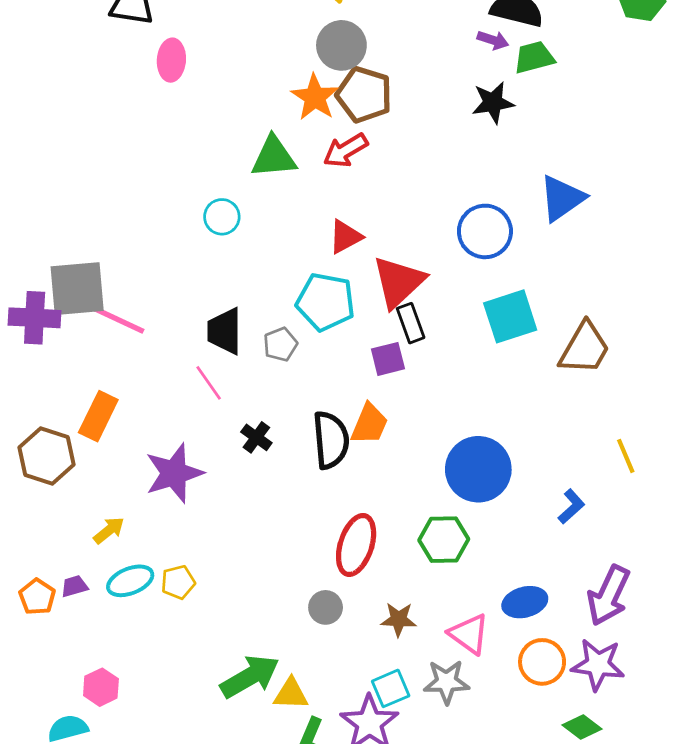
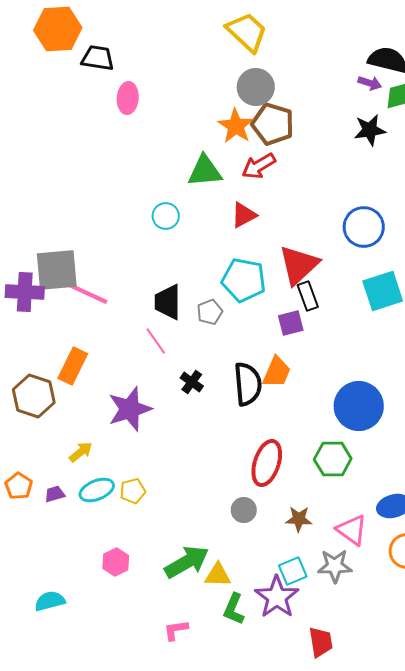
red triangle: (345, 237) -> (244, 215), moved
orange pentagon: (37, 597) -> (19, 486), moved
pink hexagon: (101, 687) -> (116, 562), moved

